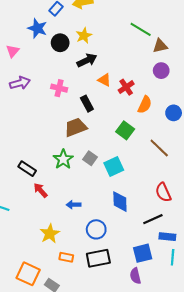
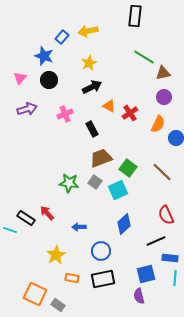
black circle: (60, 43) -> (49, 80), moved
pink cross: (59, 88) -> (65, 114), turned -35
orange semicircle: (145, 105) -> (158, 124), moved
brown trapezoid: (76, 127) -> (101, 158), moved
green square: (125, 130) -> (128, 168), moved
green star: (63, 159) -> (69, 183), turned -30
black rectangle: (27, 169) -> (26, 218), moved
blue diamond: (120, 202) -> (124, 224), turned 50

